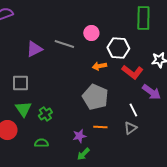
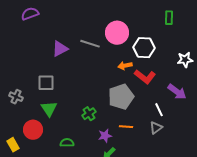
green rectangle: (143, 18) -> (169, 18), size x0.6
pink circle: (91, 33) -> (117, 33), size x1.5
red L-shape: (132, 72) -> (145, 77), moved
gray pentagon: (95, 97) -> (121, 97), turned 30
green cross: (45, 114) -> (89, 114), moved

